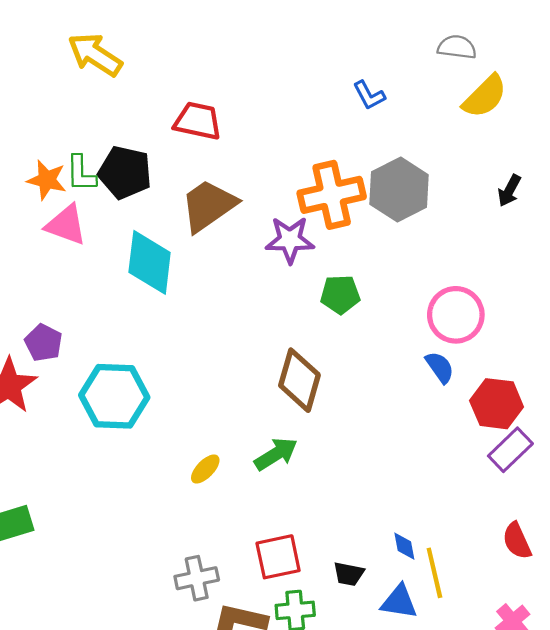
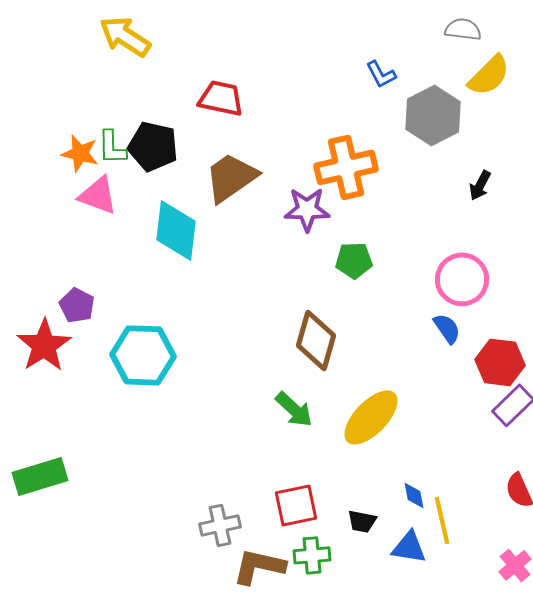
gray hexagon: (399, 190) -> (433, 115), moved
black arrow: (509, 191) -> (480, 185), moved
green arrow: (276, 454) -> (294, 409), turned 75
yellow ellipse: (205, 469) -> (371, 417), moved, size x2.0

